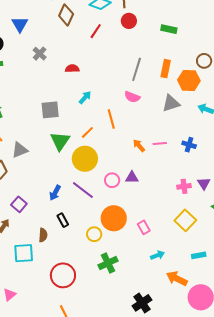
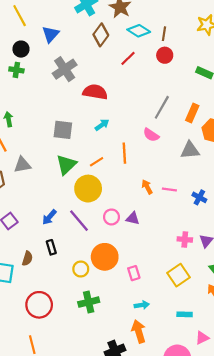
gray cross: (40, 54) -> (65, 69), size x1.6
red semicircle: (72, 69) -> (95, 92), size x1.6
orange arrow: (177, 278) -> (139, 331), moved, turned 35

